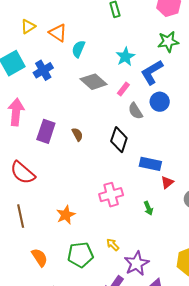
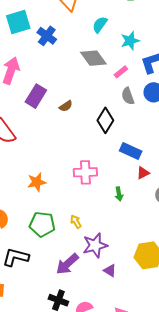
cyan semicircle: (78, 49) -> (100, 25), moved
blue cross: (43, 70) -> (47, 36), turned -36
brown semicircle: (77, 134) -> (66, 106), turned 72

